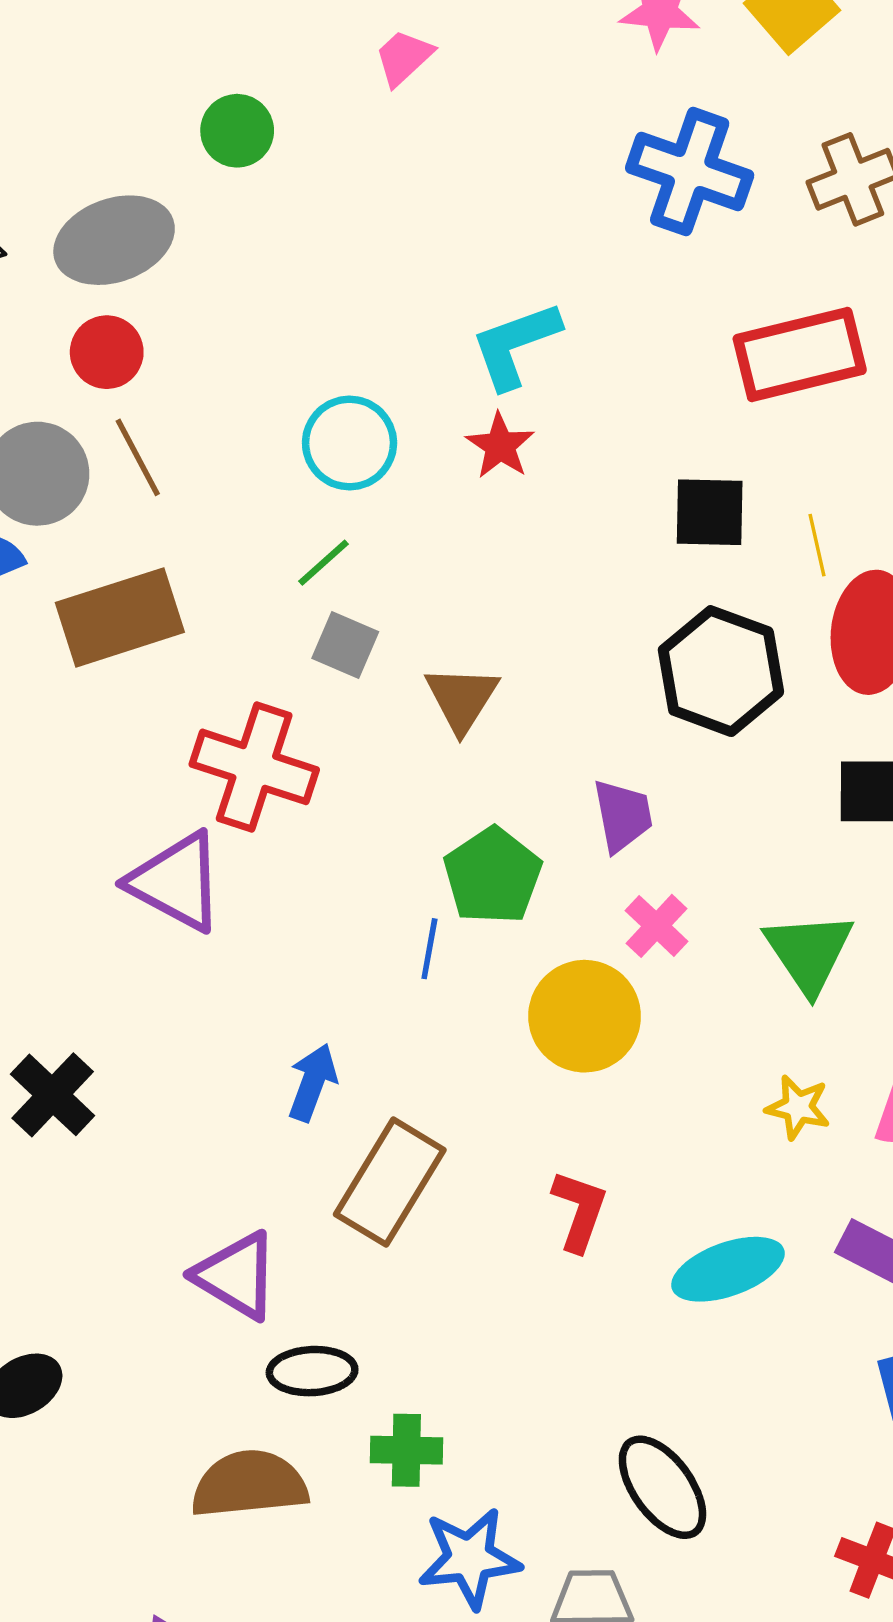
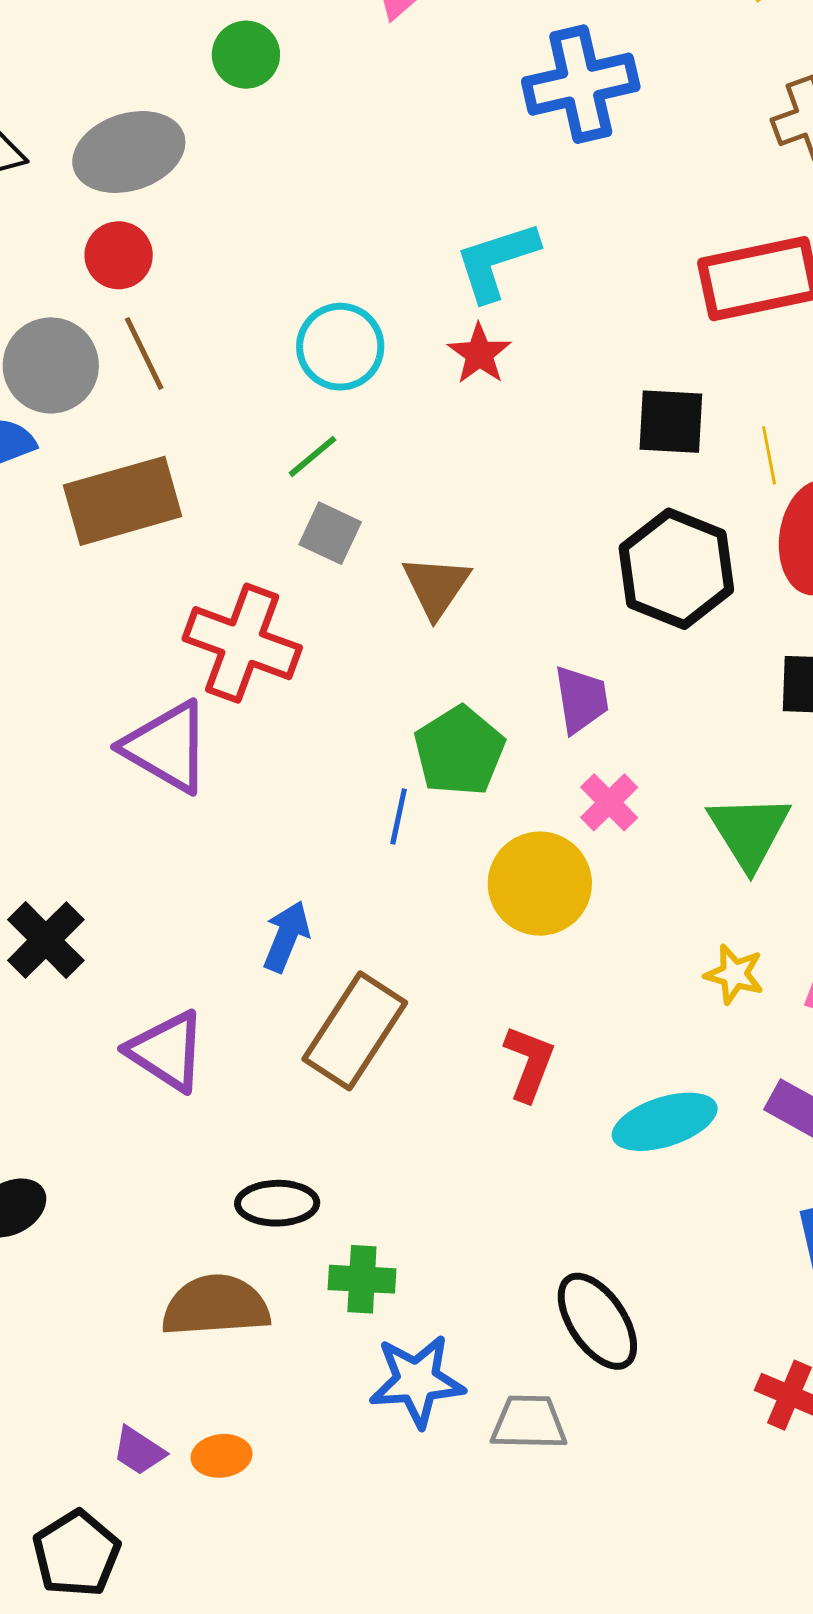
blue cross: (690, 172) -> (581, 84), moved, turned -34
purple triangle: (236, 1276) -> (167, 1051), moved

